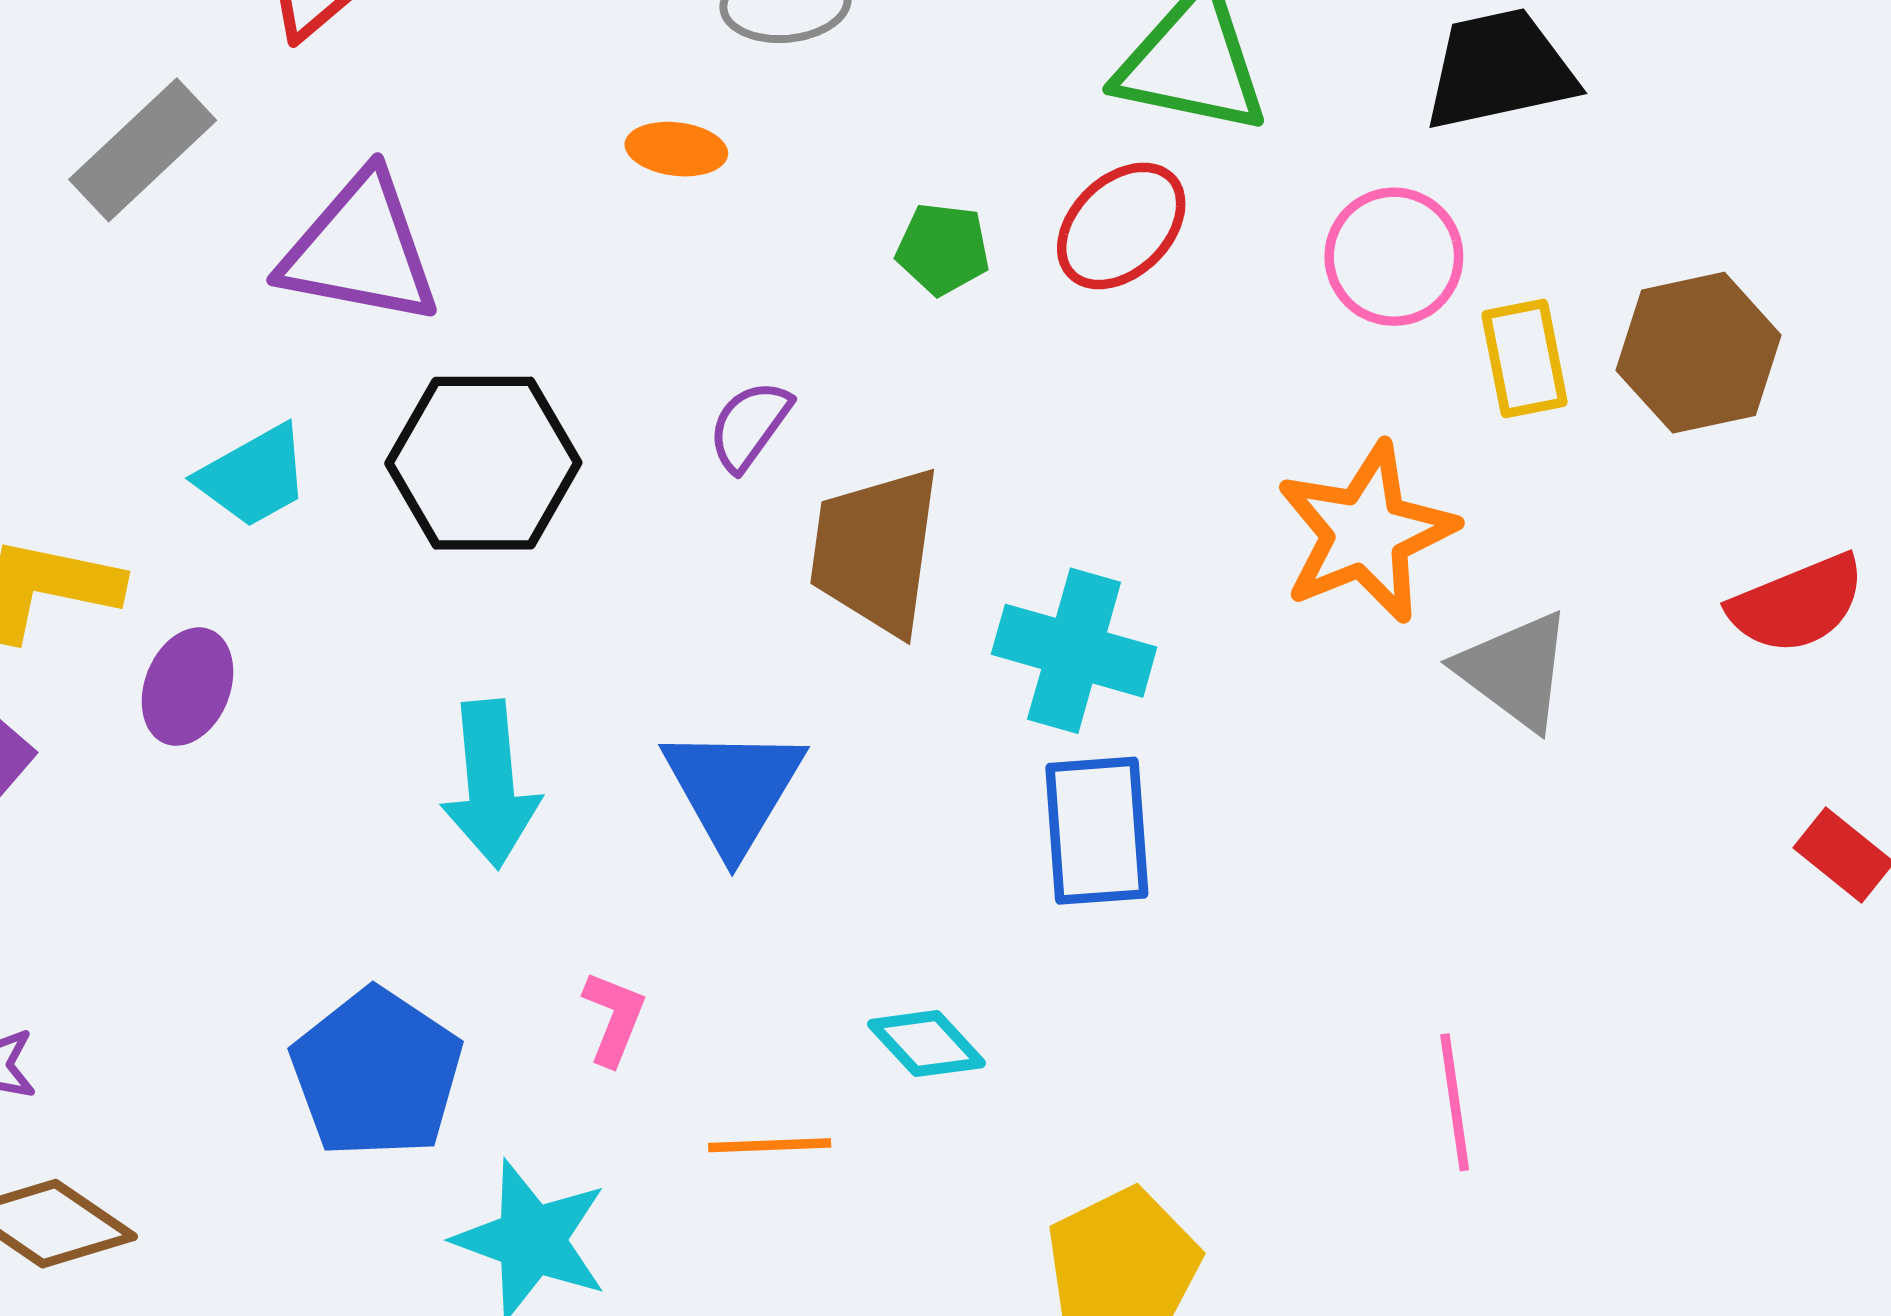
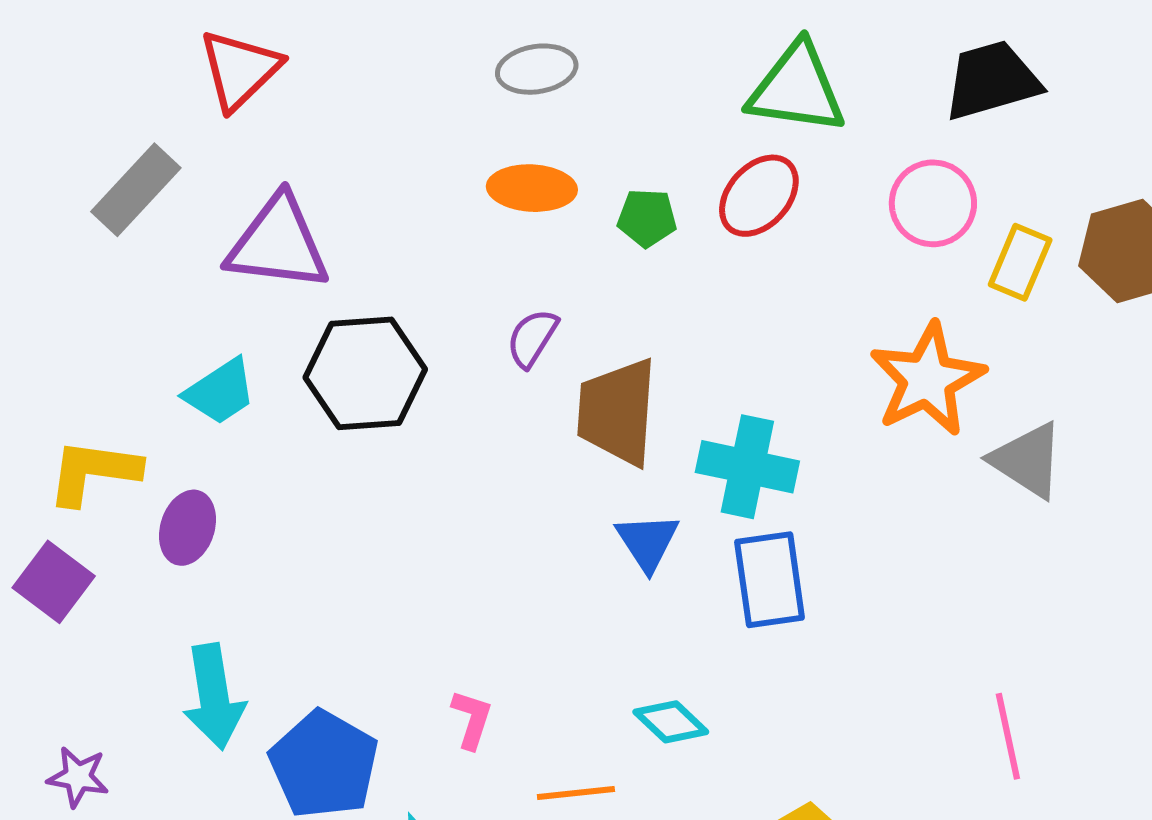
orange ellipse: (676, 149) -> (532, 188), moved, size x1.4
yellow rectangle: (1524, 359) -> (1020, 262), turned 38
cyan arrow: (490, 784) -> (214, 697), moved
blue triangle: (733, 789) -> (648, 542), moved, size x0.7

